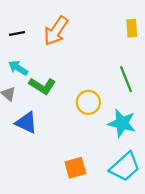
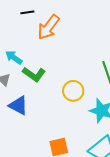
black line: (17, 33) -> (27, 12), moved

